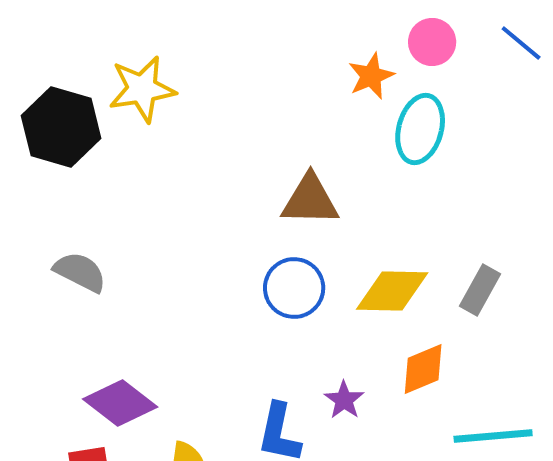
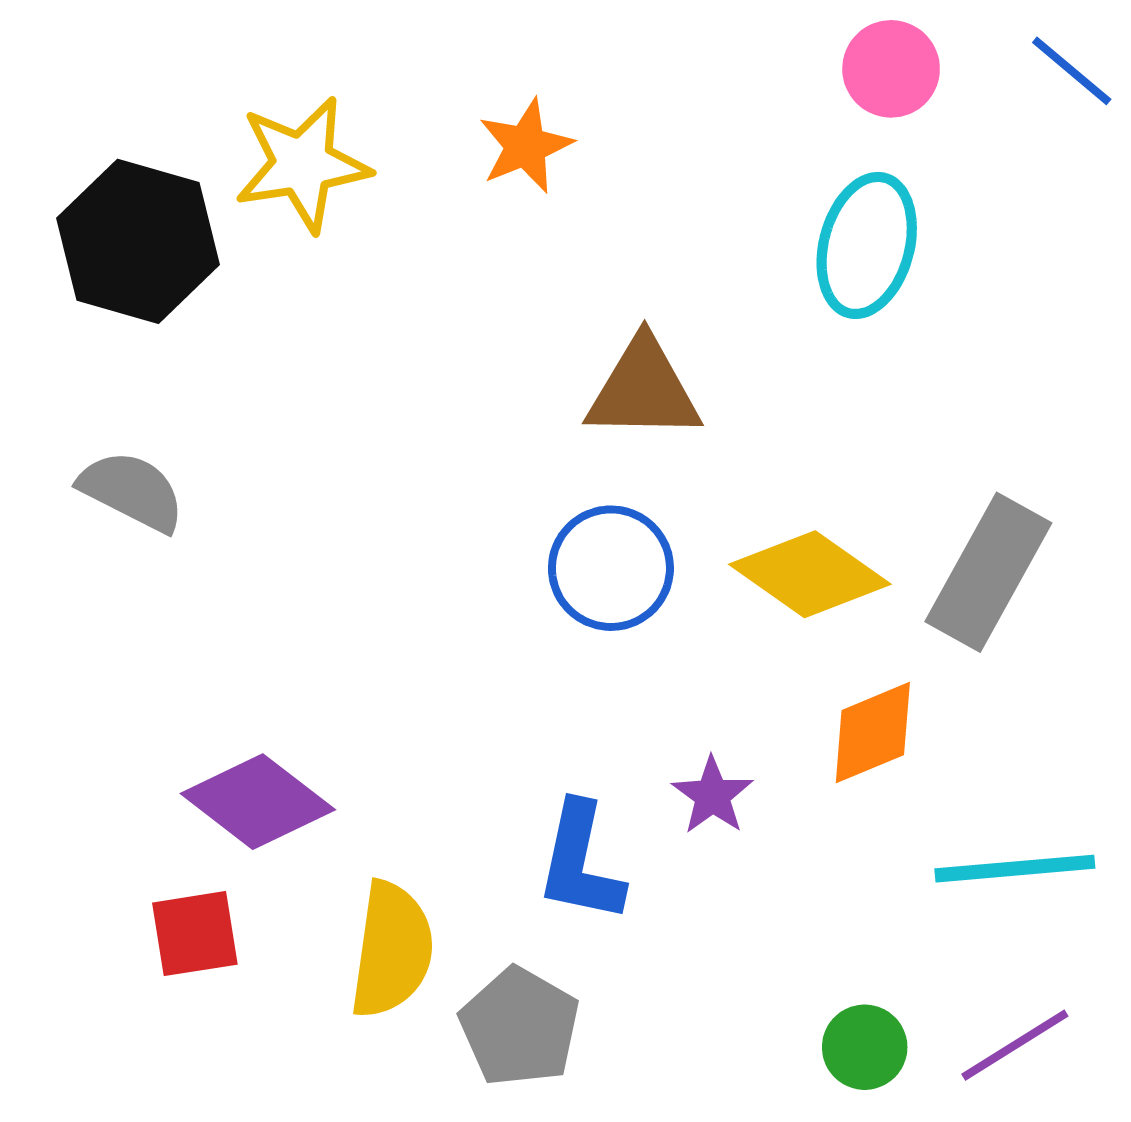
orange star: (371, 76) -> (526, 146), moved
gray semicircle: (80, 272) -> (132, 491), moved
gray rectangle: (480, 290) -> (988, 572), size x1.5
yellow diamond: (392, 291) -> (810, 574), turned 34

